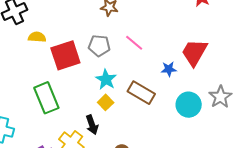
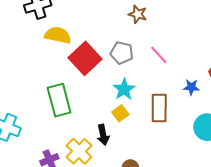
yellow semicircle: (37, 37) -> (58, 35), size x1.4
red square: (65, 55) -> (85, 58), turned -32
brown rectangle: (141, 93) -> (159, 108), turned 52

